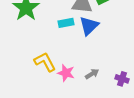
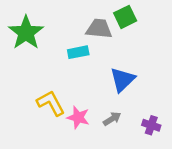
blue triangle: (89, 26) -> (123, 80), moved

